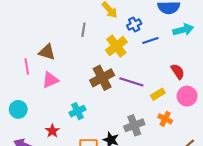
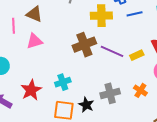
yellow cross: (116, 46) -> (101, 16), turned 30
yellow rectangle: (158, 94) -> (137, 55), moved
cyan cross: (78, 111) -> (63, 82), moved
red star: (52, 131) -> (31, 90), size x1.5

